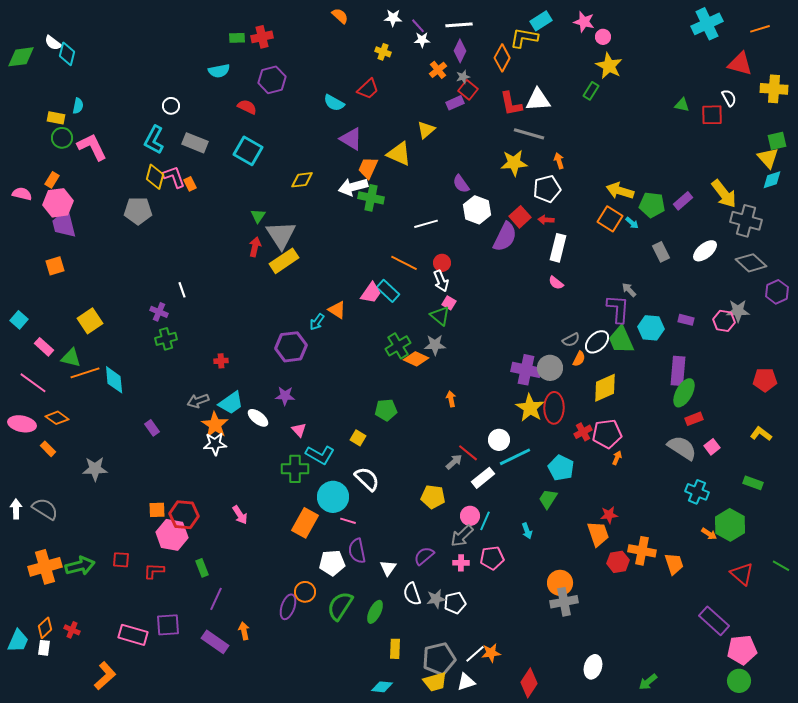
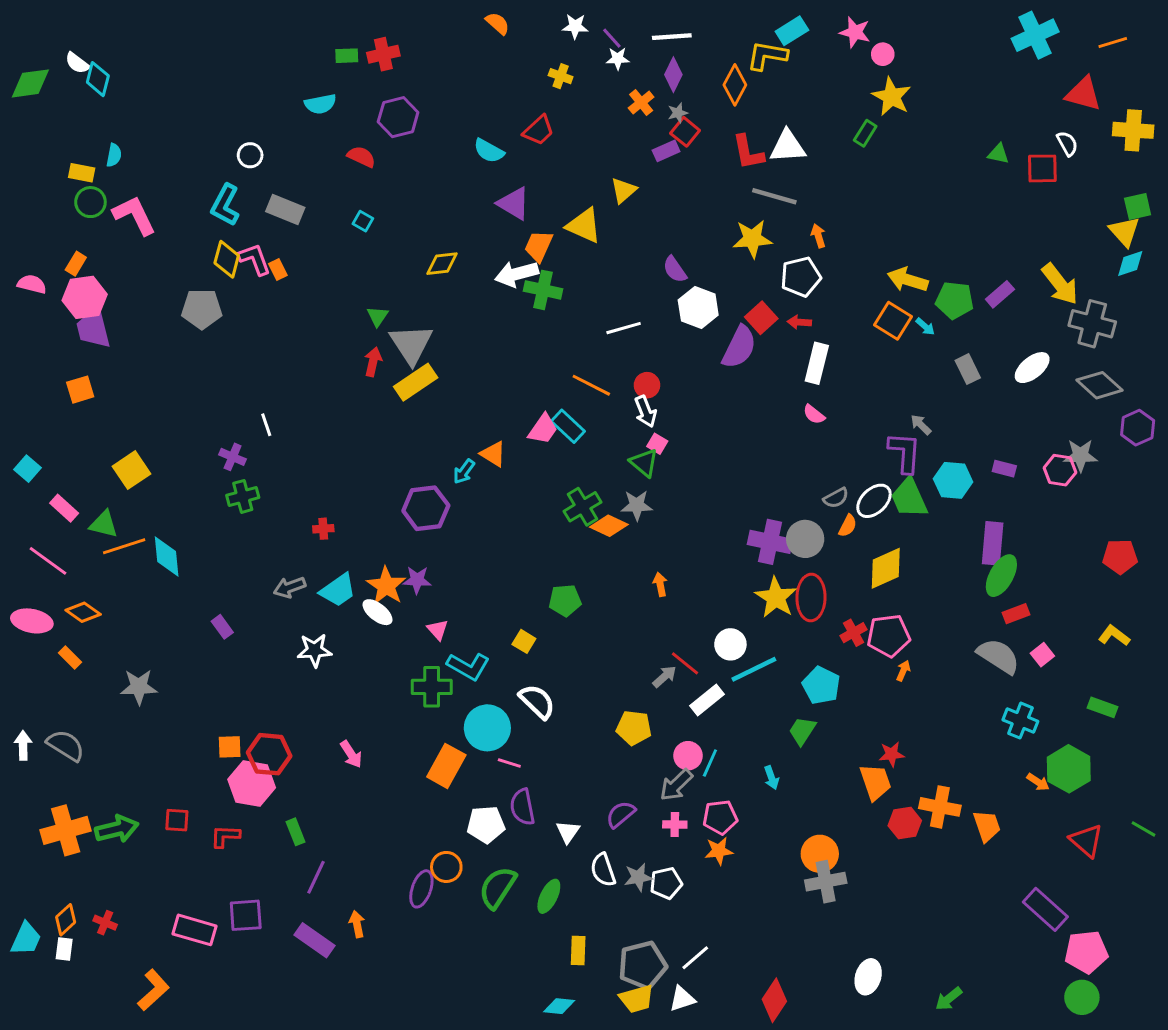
cyan square: (248, 151) -> (363, 221), size x0.5
orange star: (215, 425) -> (386, 586), moved
orange star: (491, 653) -> (719, 851), moved

